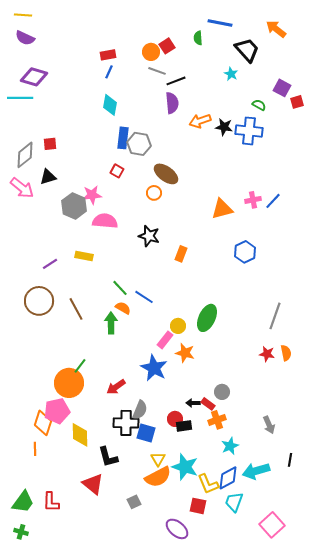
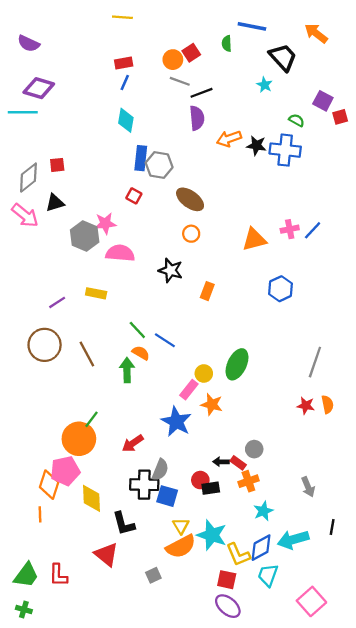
yellow line: (23, 15) -> (122, 17), moved
orange circle: (154, 193) -> (191, 234), moved
purple ellipse: (177, 529) -> (228, 606), moved

